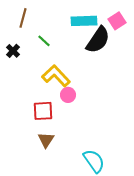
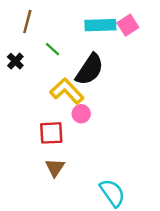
pink square: (117, 21) -> (128, 25), moved
black semicircle: (98, 40) -> (90, 69), moved

